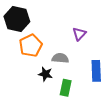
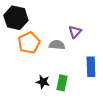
gray semicircle: (60, 58) -> (57, 45), moved
black star: (45, 74) -> (43, 82), moved

